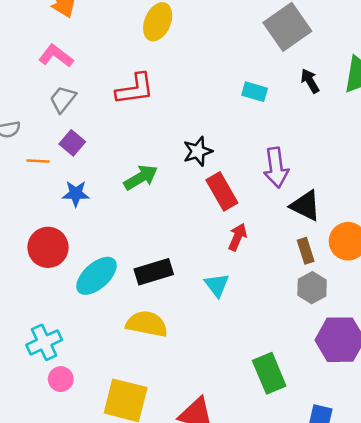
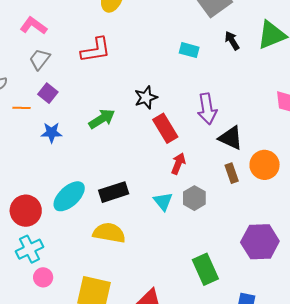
red circle: (48, 247) -> (26, 211), moved
gray hexagon: (312, 288) -> (194, 198), moved

